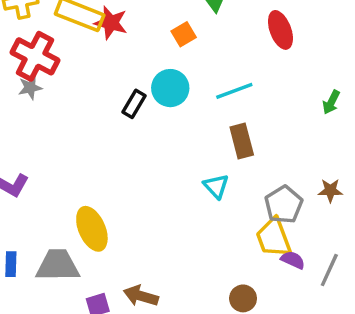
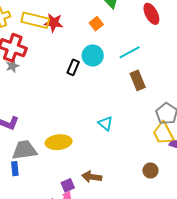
cyan triangle: (216, 186) -> (105, 123), moved
yellow ellipse: (92, 229) -> (59, 142), turned -65
gray trapezoid: (58, 265) -> (24, 150), moved

